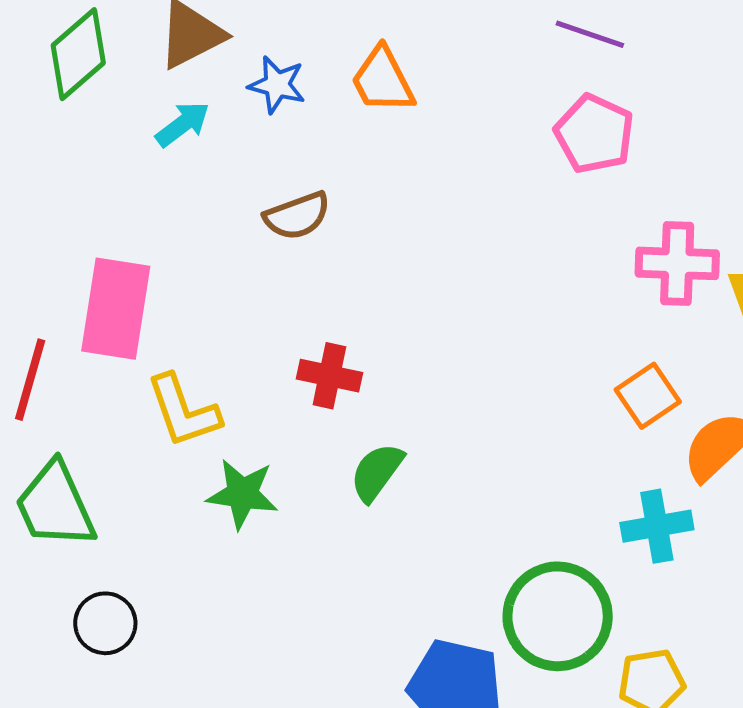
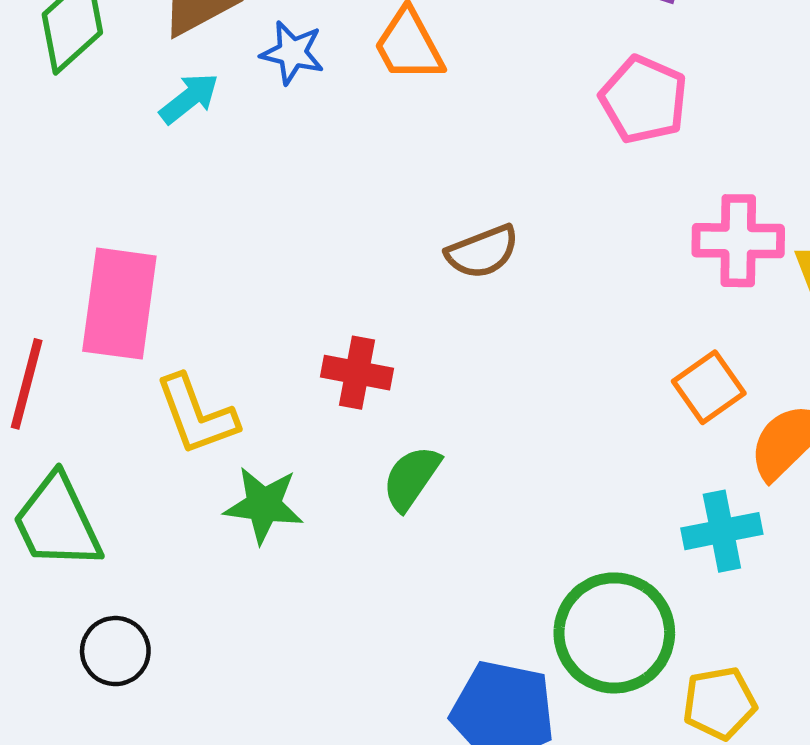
brown semicircle: (297, 216) -> (482, 252), moved

